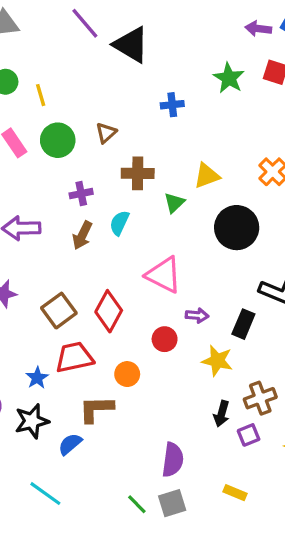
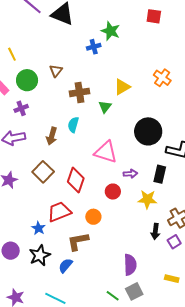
green star: (229, 78) -> (111, 31), moved
purple cross: (81, 194) -> (21, 108), moved
black circle: (237, 228) -> (148, 131), moved
brown square: (59, 311) -> (43, 172), moved

